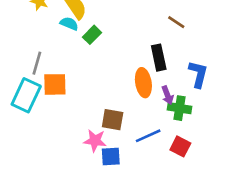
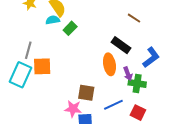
cyan semicircle: (69, 24) -> (53, 20), turned -32
black rectangle: (159, 58) -> (121, 45), turned -42
blue L-shape: (198, 74) -> (151, 57), turned 40

